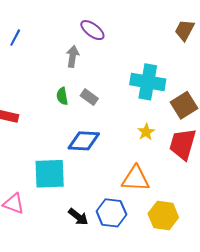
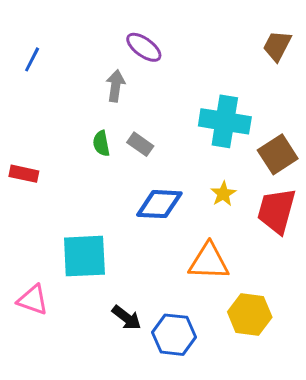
blue diamond: (84, 141) -> (159, 204), moved
blue hexagon: (111, 213) -> (174, 335), moved

